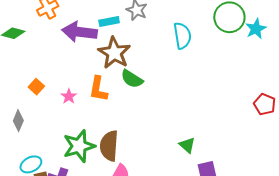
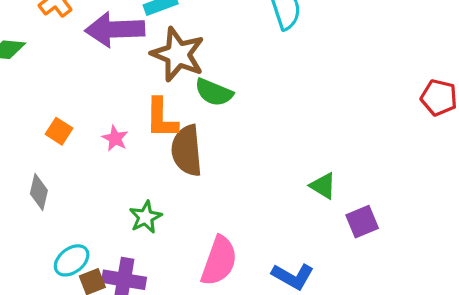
green star: (79, 146) -> (146, 217), size x0.6
brown semicircle: (109, 146) -> (187, 151), moved

